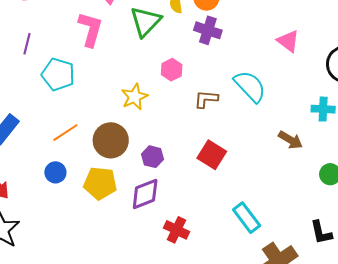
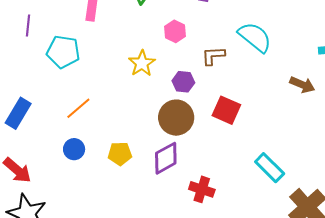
brown circle: (111, 140) -> (176, 118), moved
purple hexagon: (153, 157) -> (183, 82), moved
yellow pentagon: (100, 183) -> (120, 154), size x0.7

